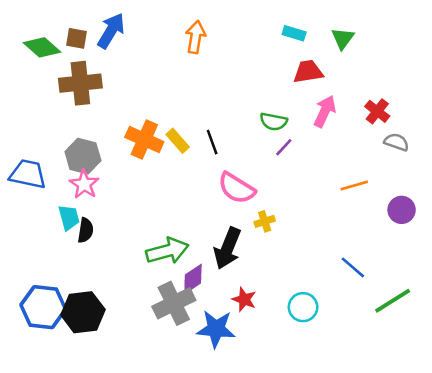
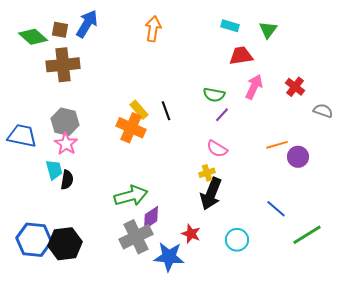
orange cross: (144, 139) -> (131, 128), moved
gray semicircle: (396, 142) -> (323, 111), moved
pink semicircle: (236, 188) -> (217, 149), moved, size x0.7
purple circle: (402, 210) -> (298, 157), moved
black arrow: (228, 248) -> (211, 194), moved

